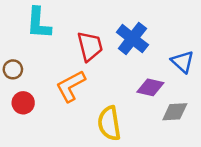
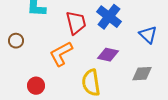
purple diamond: (150, 87) -> (108, 55), moved
red circle: (23, 103) -> (36, 86), moved

